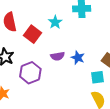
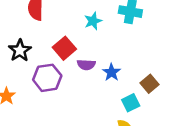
red square: (32, 34) -> (64, 48), moved
cyan square: (97, 77) -> (131, 103), turned -32

